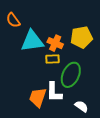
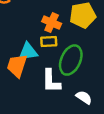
cyan triangle: (32, 41) -> (28, 52), moved, size x0.7
orange trapezoid: (38, 97) -> (17, 66), moved

